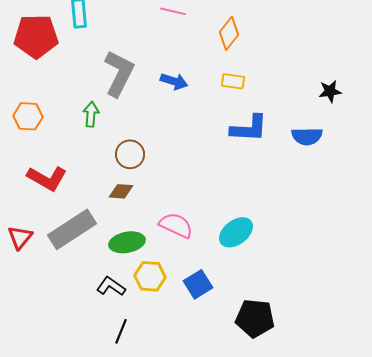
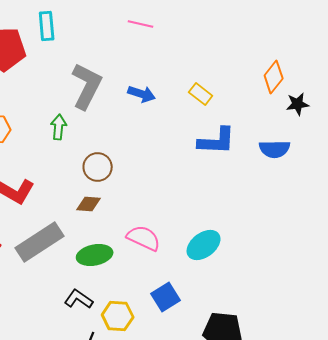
orange diamond: (229, 33) -> (274, 77), moved
yellow rectangle: (233, 81) -> (201, 94), turned 30
yellow hexagon: (150, 276) -> (118, 316), moved

